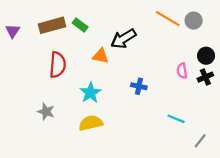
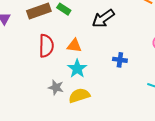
orange triangle: (100, 56) -> (74, 46), moved
gray star: (46, 112) -> (56, 87), moved

